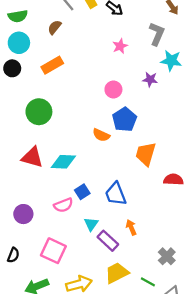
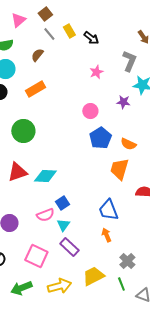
orange semicircle: (101, 135) -> (128, 144), moved
red triangle: (32, 157) -> (17, 172), turned -35
blue trapezoid: (116, 194) -> (108, 210), moved
cyan triangle: (91, 224) -> (63, 225), moved
purple rectangle: (108, 241) -> (69, 247), moved
gray cross: (167, 256) -> (127, 261), moved
green line: (148, 282) -> (121, 284), turned 40

